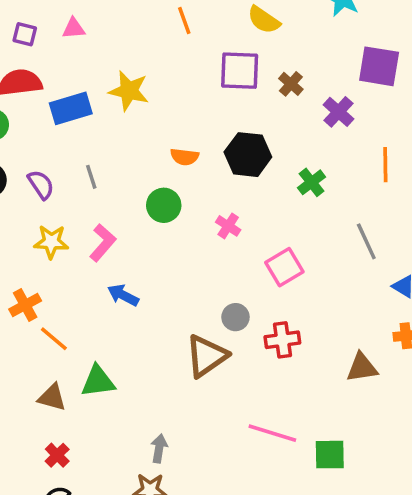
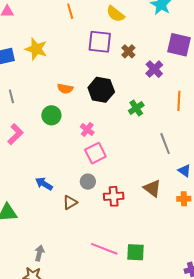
pink square: (284, 267) -> (95, 153), moved
blue arrow: (123, 295) -> (44, 184), moved
brown triangle: (206, 356) -> (70, 202), size x0.6
brown triangle: (362, 368) -> (152, 188), moved, turned 42
green square: (330, 455) -> (135, 252), moved

